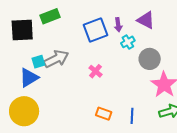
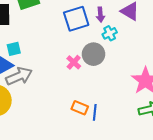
gray arrow: (56, 59) -> (19, 76), moved
gray circle: (150, 59) -> (94, 54), moved
blue line: (132, 116) -> (95, 112), moved

